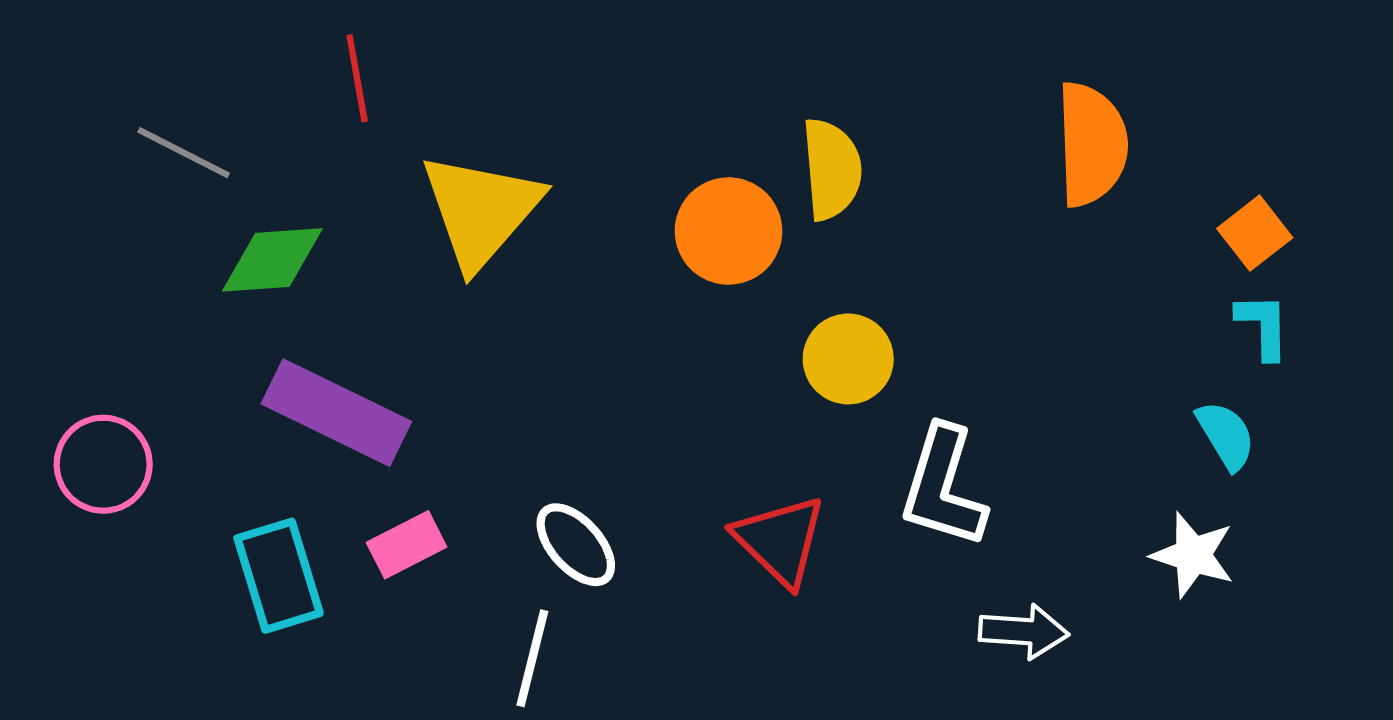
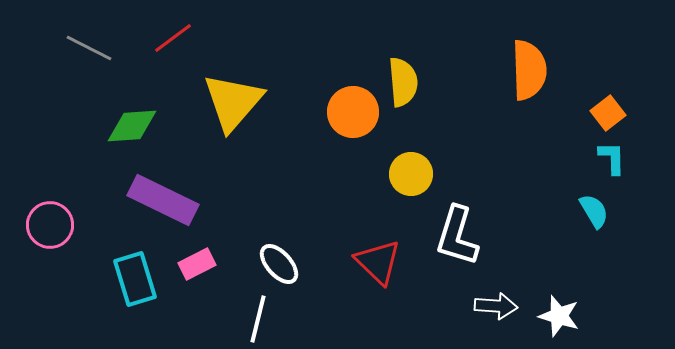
red line: (357, 78) -> (173, 38), turned 63
gray line: (184, 153) -> (89, 48), moved
white star: (1193, 555) -> (559, 316), moved

